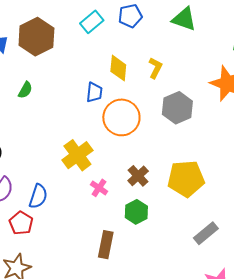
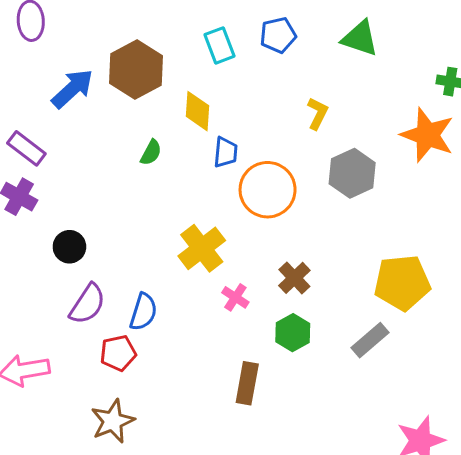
cyan rectangle: (92, 22) -> (220, 45), turned -70
yellow diamond: (118, 68) -> (197, 111), moved
green semicircle: (25, 90) -> (151, 153), moved
yellow pentagon: (186, 179) -> (402, 283), moved
red pentagon: (21, 223) -> (118, 353), turned 30
gray rectangle: (206, 233) -> (370, 340), moved

